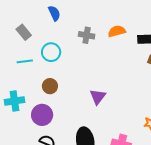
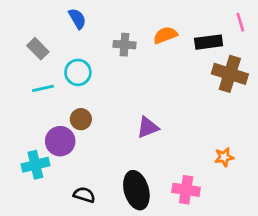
purple triangle: (98, 97) -> (148, 127), turned 36
cyan cross: (14, 101) -> (35, 165), moved
purple circle: (42, 115) -> (60, 141), moved

